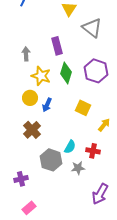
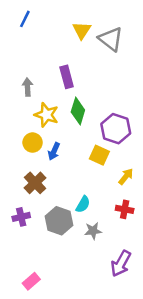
gray triangle: (92, 28) -> (111, 39), moved
purple hexagon: (96, 71) -> (116, 129), moved
red cross: (93, 151) -> (125, 209), moved
purple cross: (21, 179) -> (21, 217), moved

